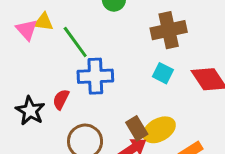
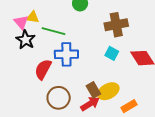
green line: (75, 42) -> (53, 31), turned -40
red semicircle: (61, 99) -> (43, 69), size x1.5
black star: (30, 111) -> (26, 40), moved

